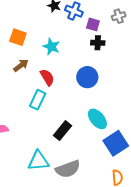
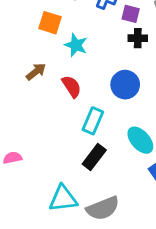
orange square: (18, 37) -> (50, 23), moved
cyan rectangle: (38, 100) -> (93, 121), moved

